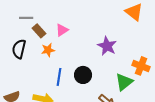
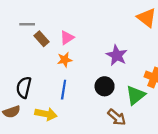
black semicircle: (19, 49) -> (24, 87), moved
orange star: (48, 50) -> (65, 60), moved
black circle: (83, 75) -> (105, 86), moved

